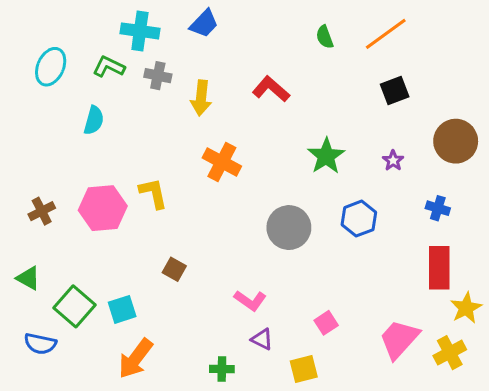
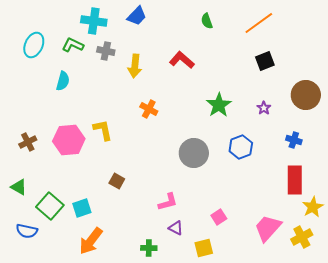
green semicircle: (325, 37) -> (207, 21), moved
orange cross: (222, 162) -> (149, 109), size x0.7
pink L-shape: (250, 300) -> (168, 202), turned -50

